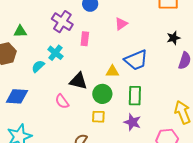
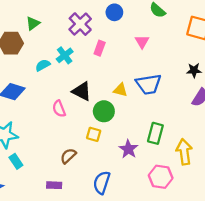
pink triangle: (121, 24) -> (142, 42), turned -40
green triangle: (20, 31) -> (33, 23), turned -48
green rectangle: (135, 96) -> (155, 133), moved

